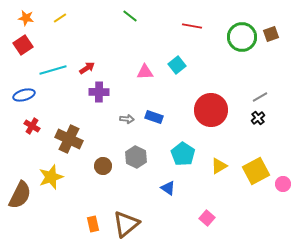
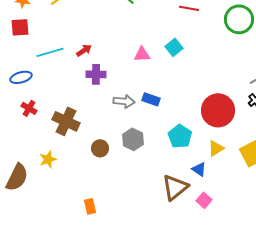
red square: (23, 45) -> (20, 27), turned 30
red circle: (211, 110) -> (218, 110), moved
gray arrow: (127, 119) -> (124, 101), size x1.5
yellow star: (51, 177) -> (48, 159), size x0.7
blue triangle: (168, 188) -> (199, 169), moved
brown triangle: (126, 224) -> (175, 187), moved

